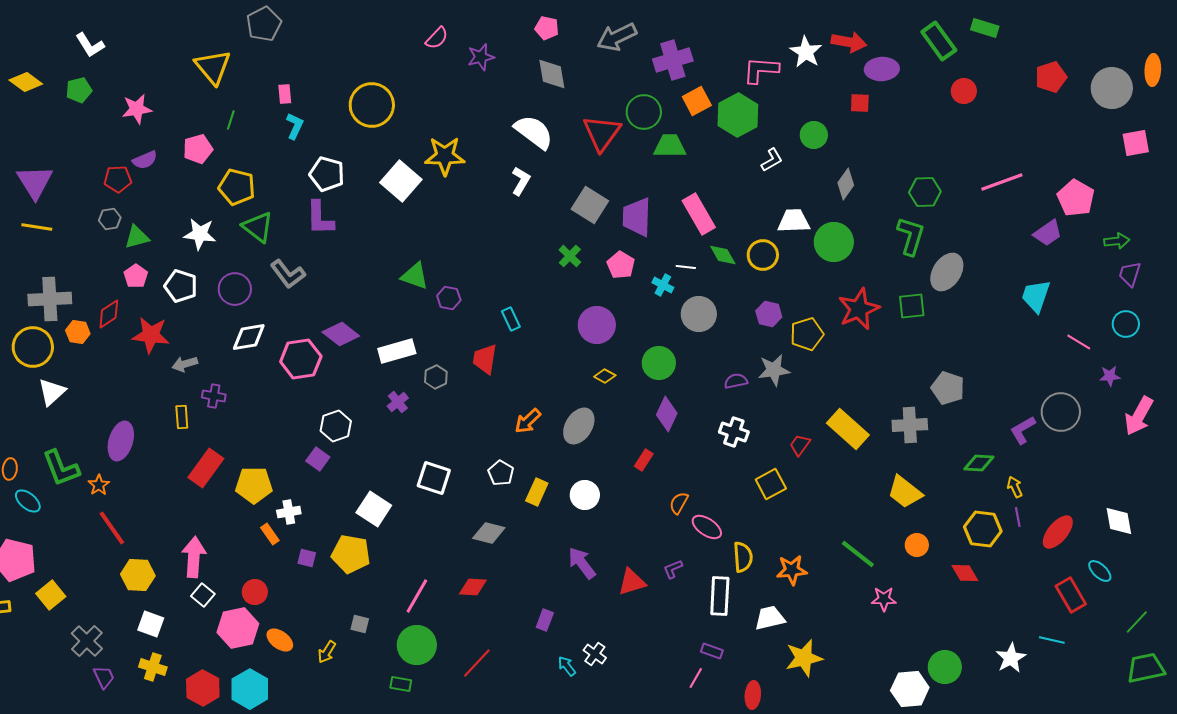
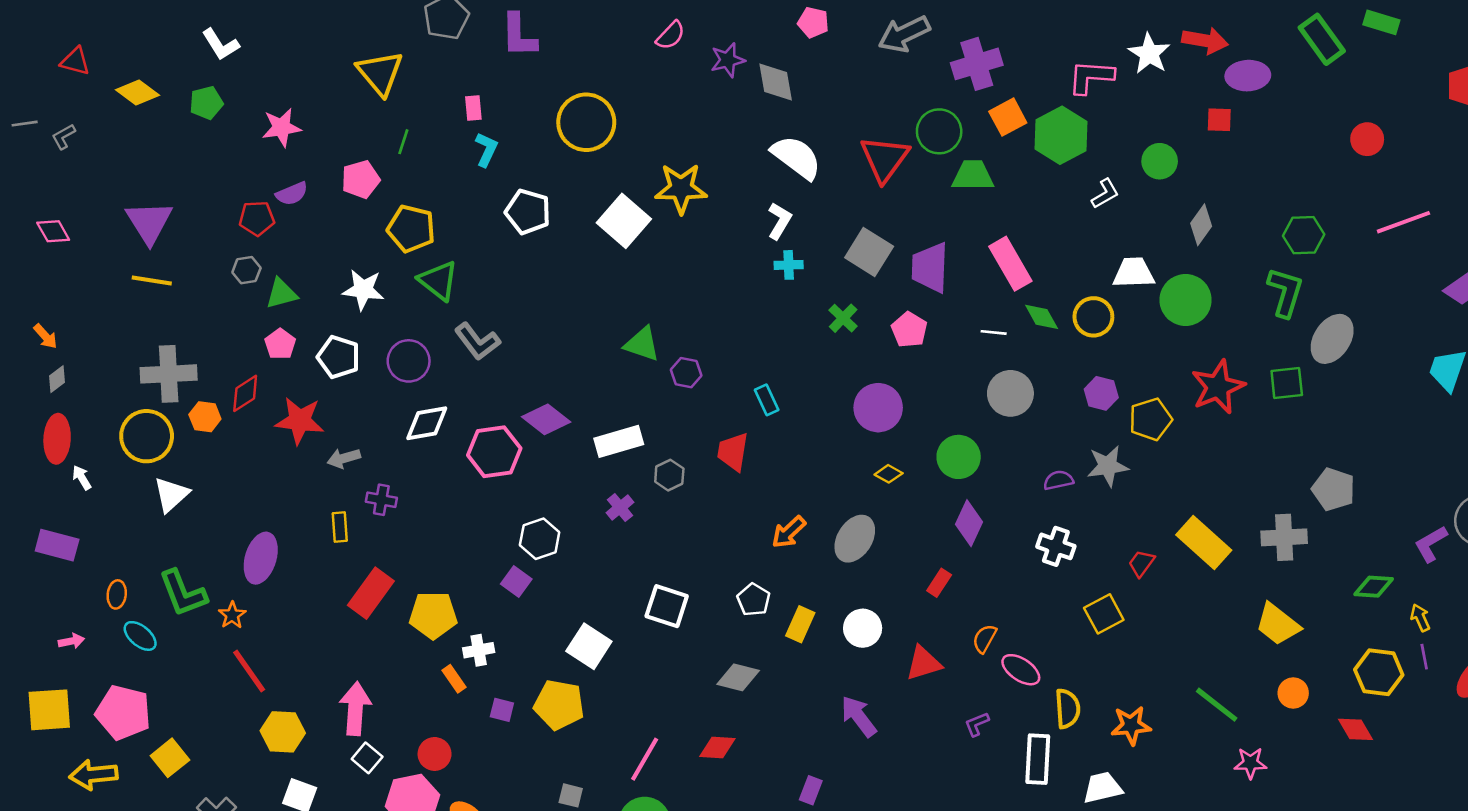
gray diamond: (552, 74) -> (776, 82), moved
red circle: (964, 91) -> (1367, 139), moved
purple L-shape: (320, 218) -> (519, 35), moved
cyan cross: (663, 285) -> (789, 265), moved, turned -30
red triangle: (632, 582) -> (924, 663), moved

